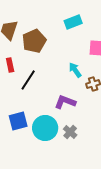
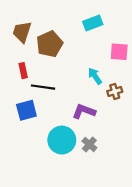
black line: (28, 80) -> (43, 87), turned 65
blue square: (18, 121) -> (26, 110), moved

